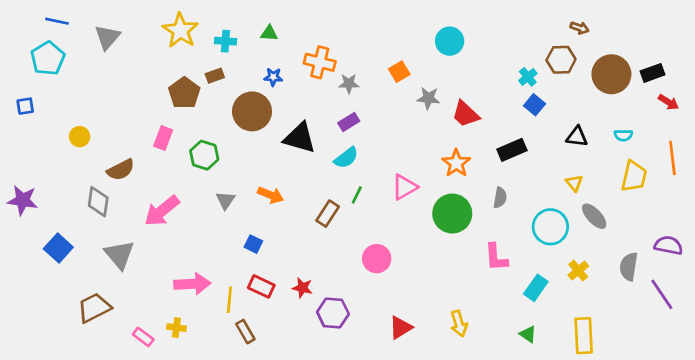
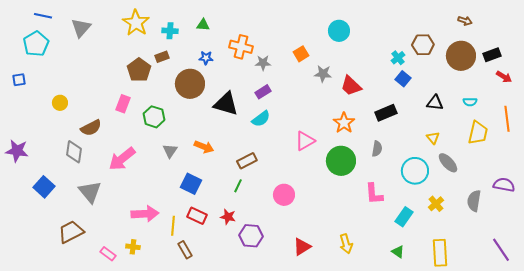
brown arrow: (580, 28) -> (465, 21), moved
green line: (357, 195) -> (238, 186), moved
brown rectangle: (328, 214) -> (247, 161), turned 30
blue square: (253, 244) -> (191, 184), size x1.5
purple line: (662, 294) -> (501, 250), moved

